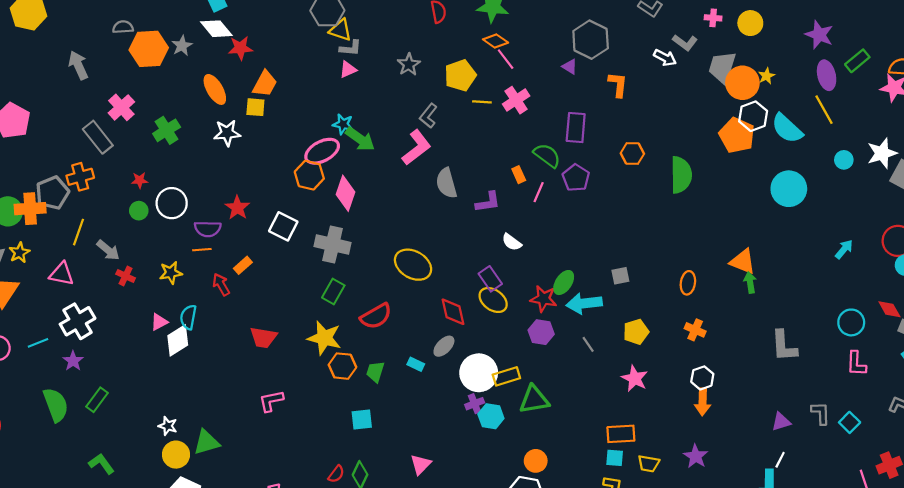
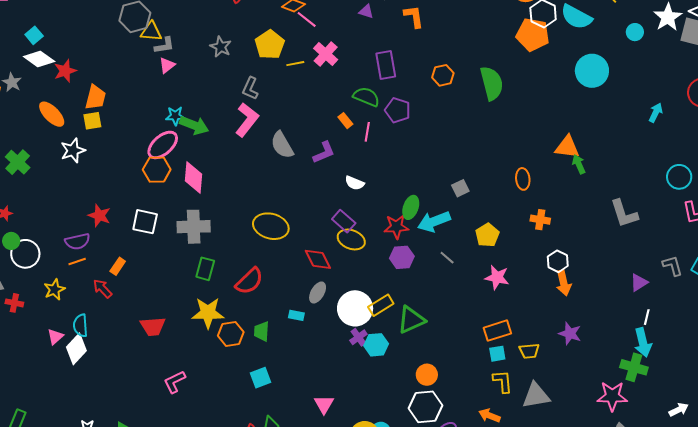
white circle: (172, 203) -> (25, 254), moved

